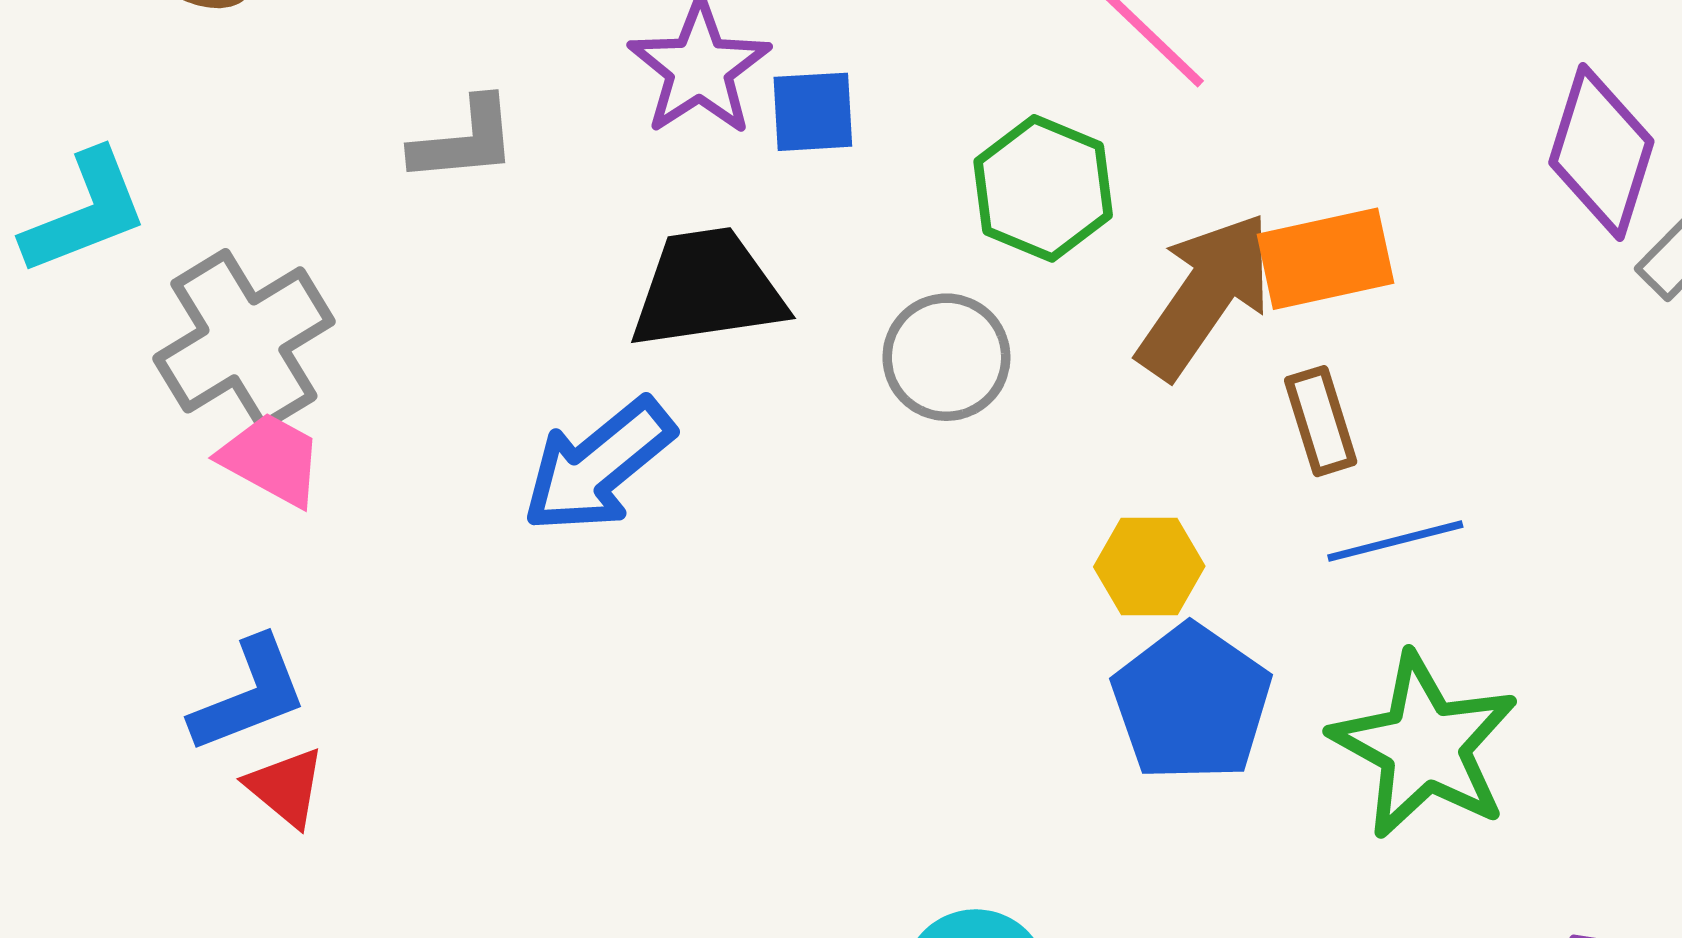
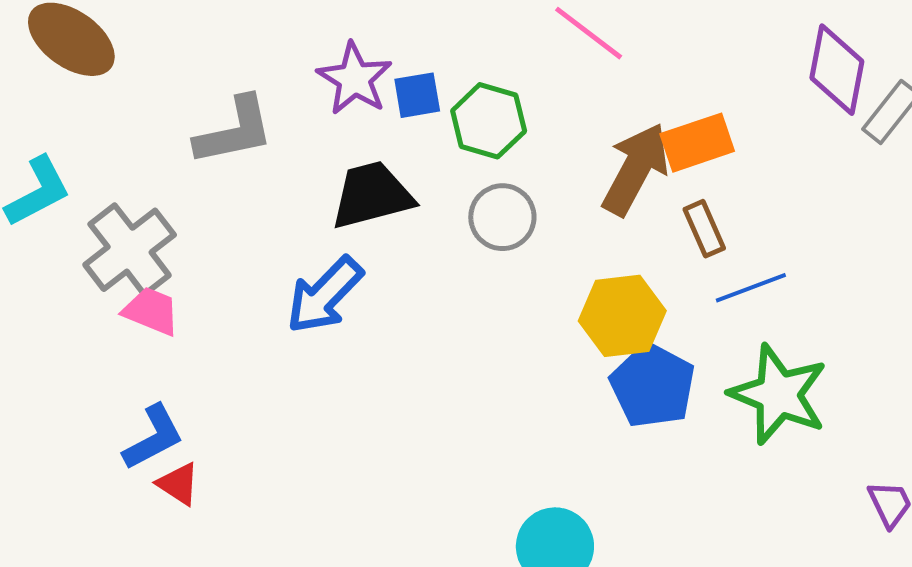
gray L-shape: (464, 140) -> (234, 131), size x1.4
green hexagon: (1043, 188) -> (489, 121), moved
yellow hexagon: (1149, 567) -> (622, 316), size x1.5

